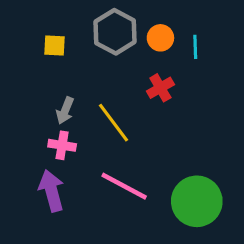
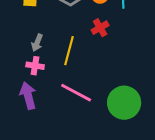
yellow line: (114, 123) -> (69, 51), turned 52

